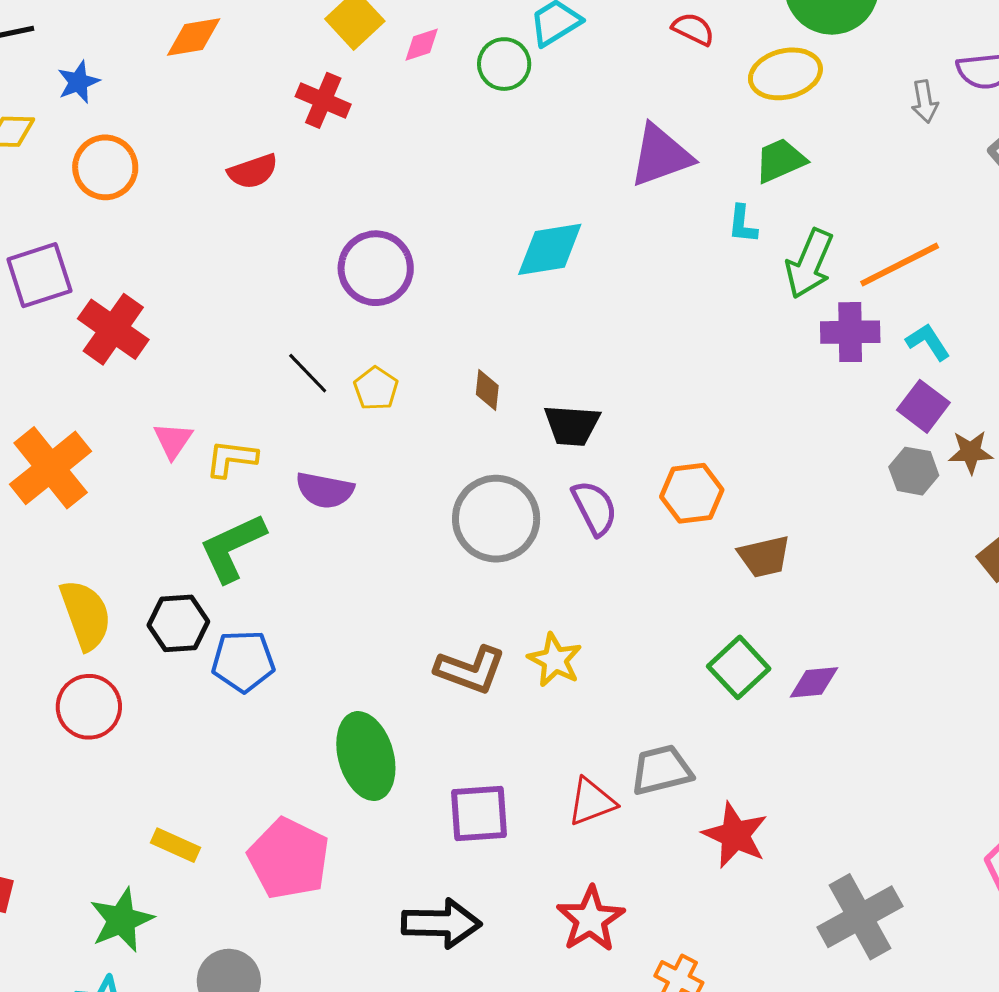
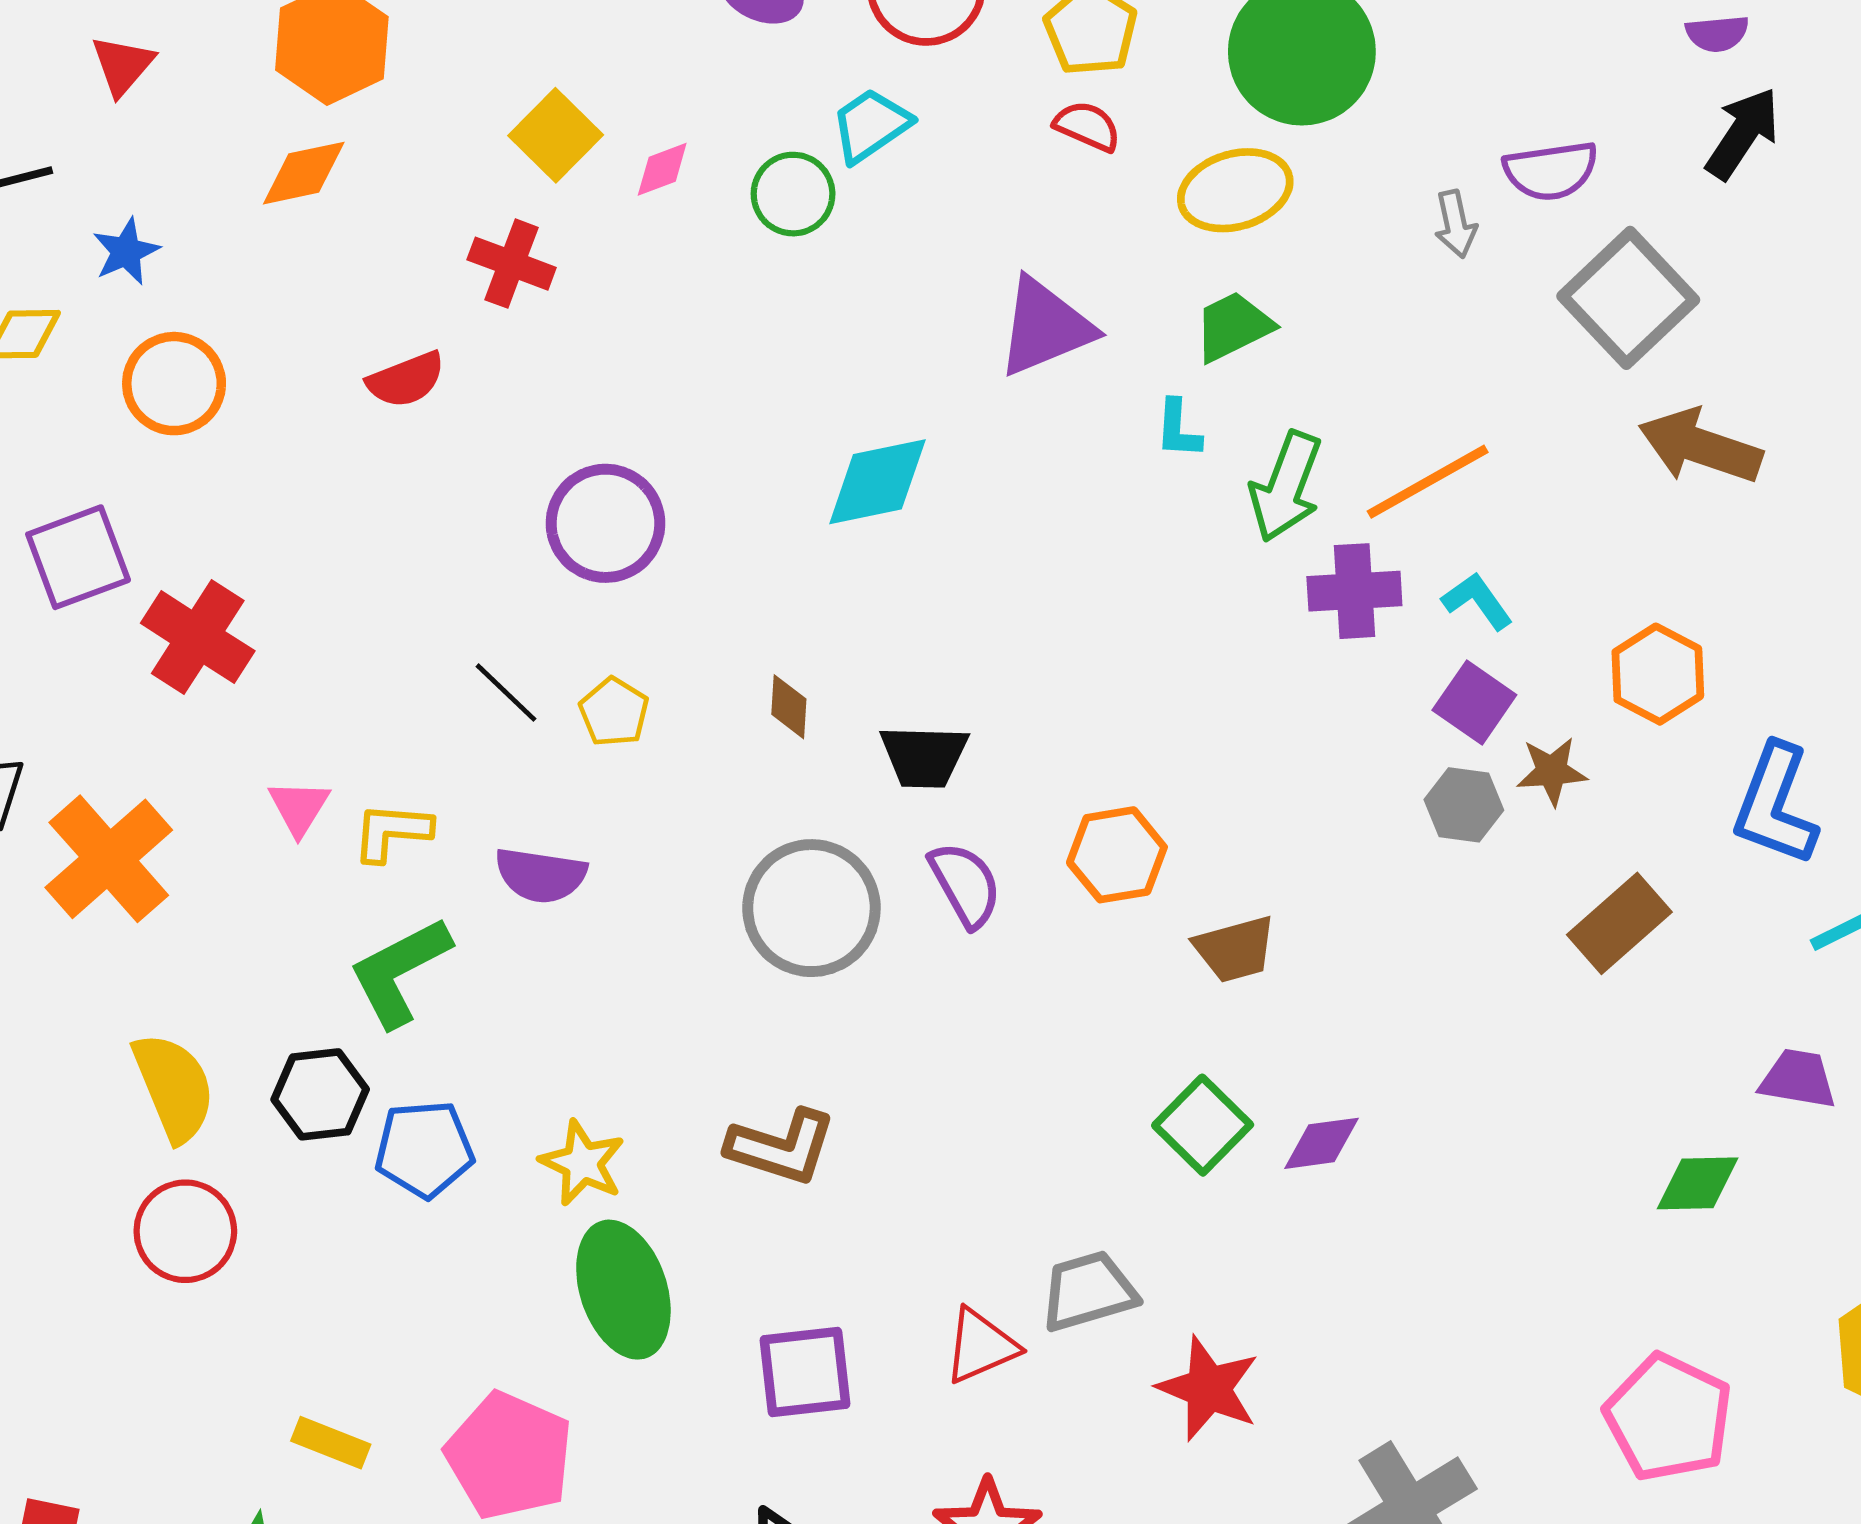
yellow star: (555, 660) -> (582, 1163), moved

